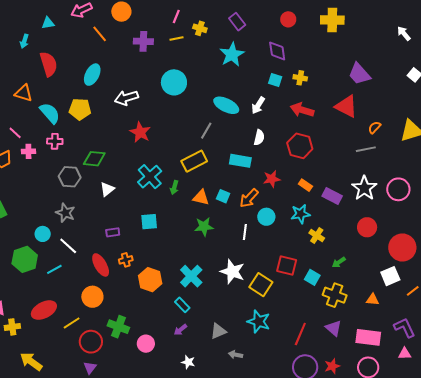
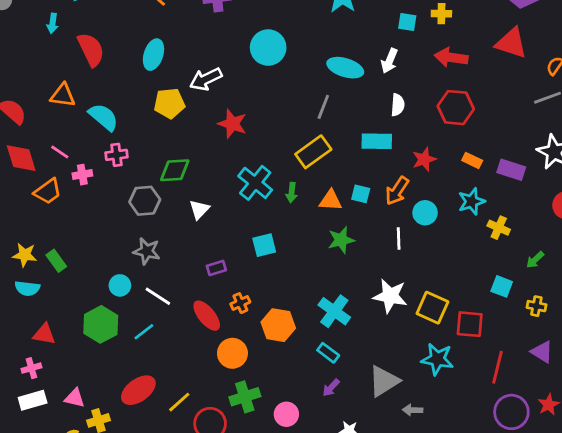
yellow pentagon: (80, 109) -> (169, 103), moved
red square: (287, 265) -> (470, 324), moved
yellow cross: (335, 295) -> (536, 306), size x0.6
orange circle: (92, 297) -> (232, 353), moved
green cross: (118, 327) -> (245, 397), turned -30
gray triangle: (218, 331) -> (384, 381), size x1.4

